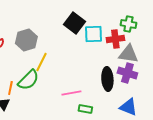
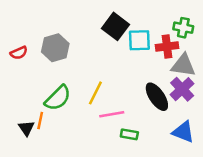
yellow line: (41, 62) -> (95, 93), moved
purple cross: (127, 73) -> (182, 89), turned 30
black ellipse: (107, 79) -> (157, 97), turned -30
orange line: (10, 88) -> (40, 121), moved

